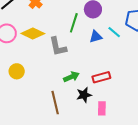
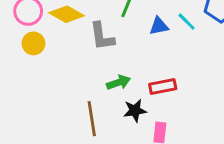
yellow circle: (17, 71) -> (33, 43), moved

